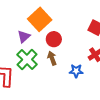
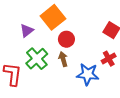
purple triangle: (24, 37) -> (27, 31), moved
blue star: (76, 71) -> (88, 74), size x1.5

